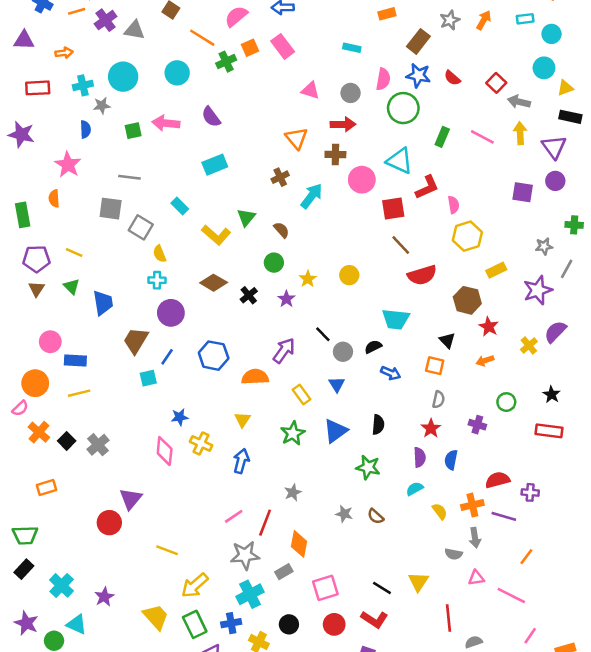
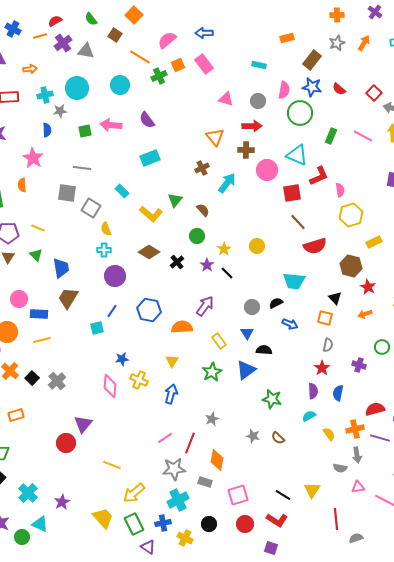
black line: (323, 334) -> (227, 273), moved
brown trapezoid: (136, 340) -> (68, 298), moved
black semicircle: (378, 425) -> (264, 350), moved, turned -91
gray rectangle: (284, 572) -> (205, 482), turned 48

